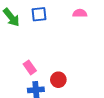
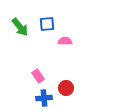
pink semicircle: (80, 13) -> (65, 41), moved

